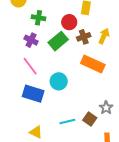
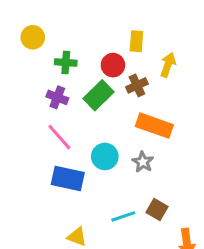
yellow arrow: (104, 36) -> (168, 65), moved
gray star: (106, 108) -> (143, 162), moved

